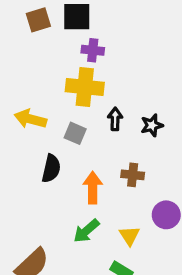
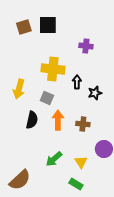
purple cross: (93, 50) -> (86, 46), moved
yellow arrow: (30, 119) -> (19, 89), turned -90
black arrow: (115, 119) -> (77, 82), moved
orange arrow: (93, 188) -> (58, 120), moved

